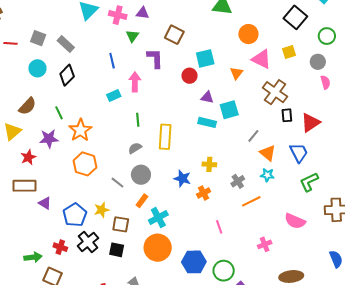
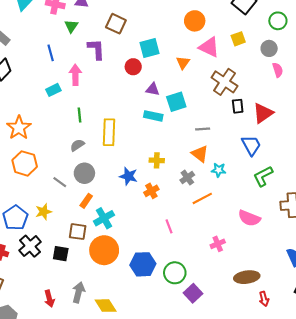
gray line: (253, 136) -> (203, 129), turned 48
orange triangle: (268, 153) -> (200, 154), moved
brown square: (121, 224) -> (78, 232), moved

